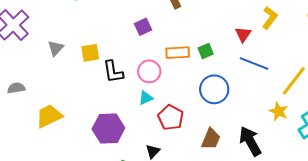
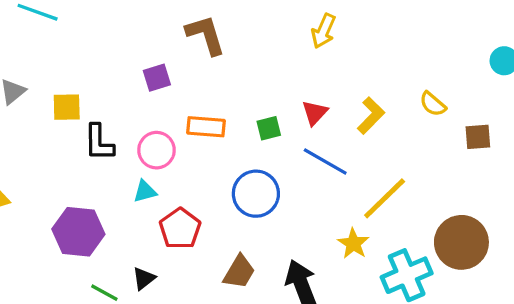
yellow L-shape: (270, 18) -> (371, 115), moved
green square: (206, 51) -> (269, 128), moved

